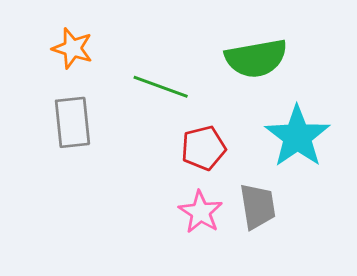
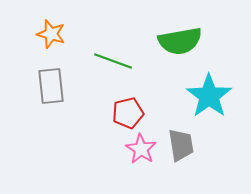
red pentagon: (203, 148) -> (128, 113), moved

